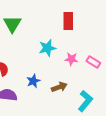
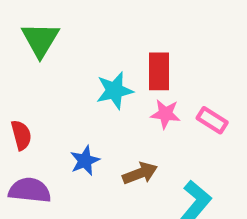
red rectangle: (68, 21) -> (159, 71), moved

